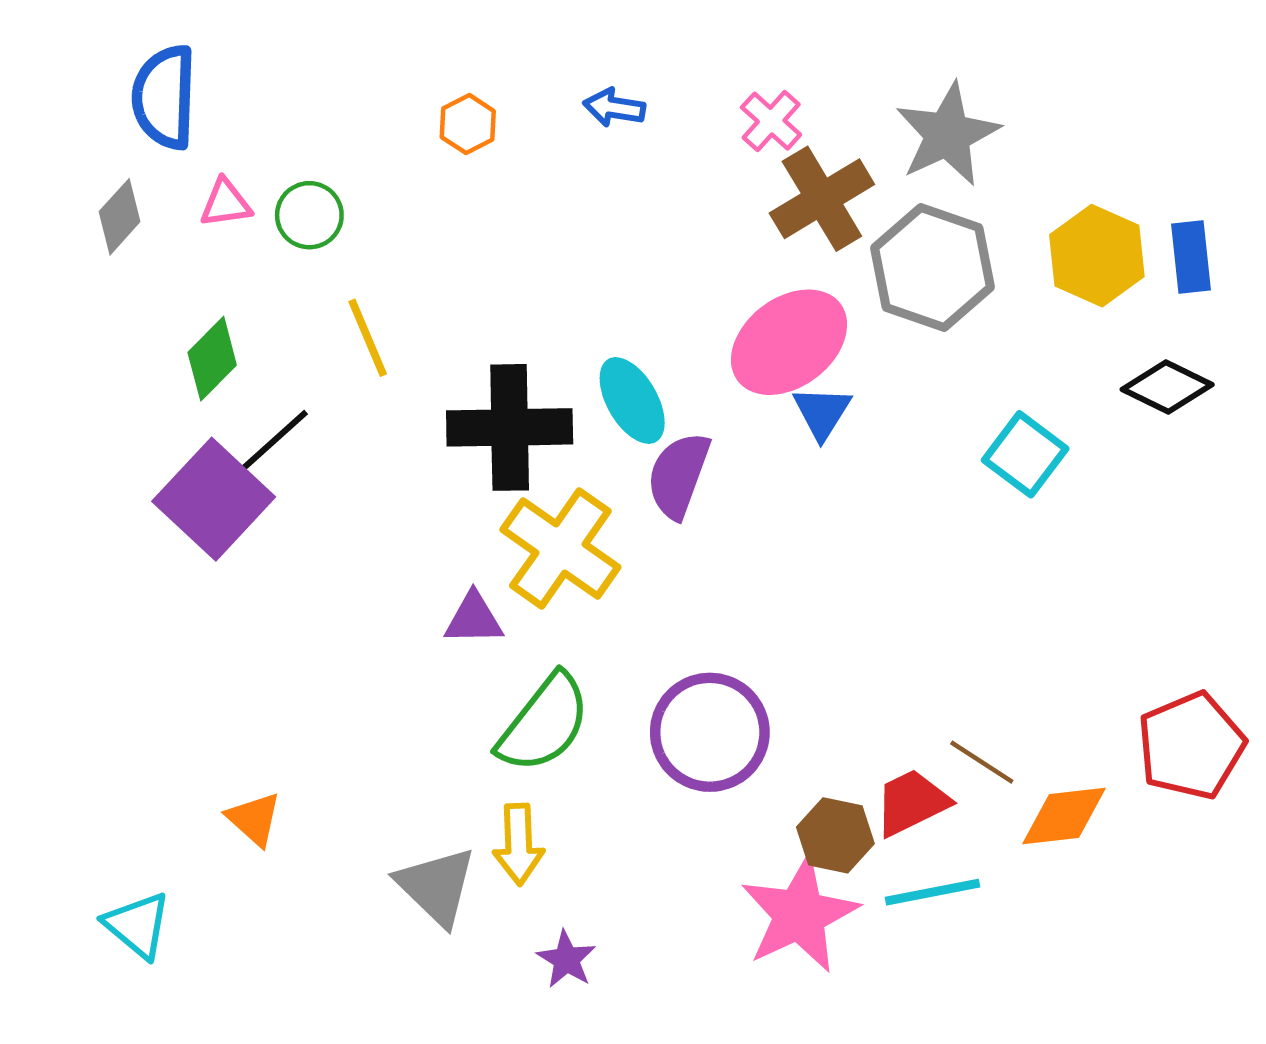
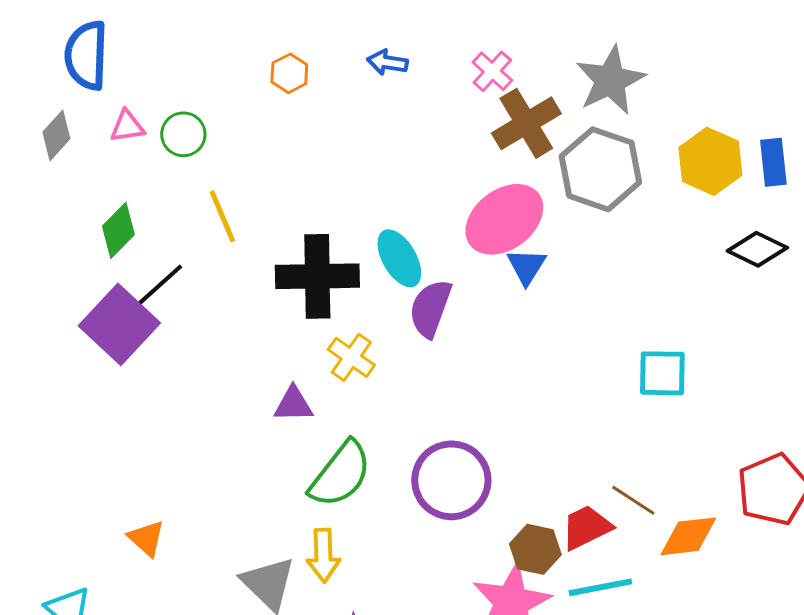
cyan square: (1025, 454) -> (662, 373), moved, turned -36
yellow cross: (560, 548) -> (351, 357), size x0.6

